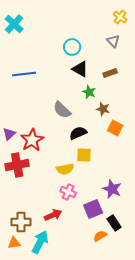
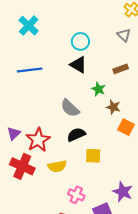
cyan cross: (14, 24) -> (29, 26), moved
black triangle: (80, 69) -> (78, 65), moved
black semicircle: (78, 133) -> (76, 135), moved
red cross: (17, 165) -> (22, 166), turned 35
yellow semicircle: (65, 169) -> (57, 166), moved

